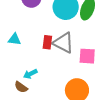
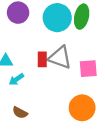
cyan arrow: (30, 74) -> (16, 79), moved

